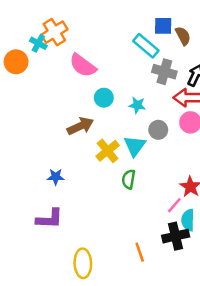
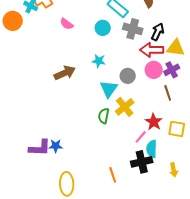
pink semicircle: (83, 66) -> (67, 24), size x0.6
cyan circle: (104, 98) -> (103, 28), moved
cyan star: (137, 105) -> (99, 61), moved
yellow cross: (108, 151) -> (125, 107), moved
blue star: (56, 177) -> (56, 146), moved

